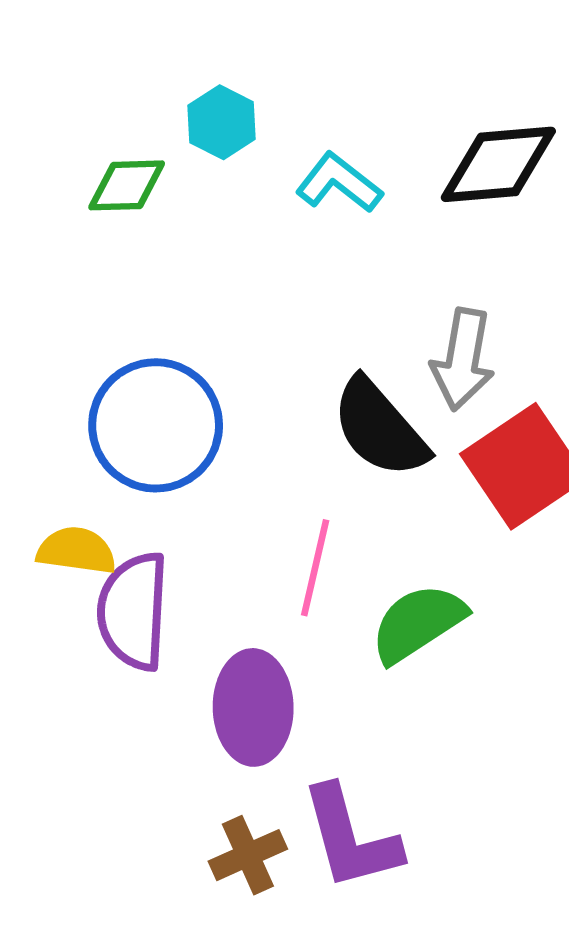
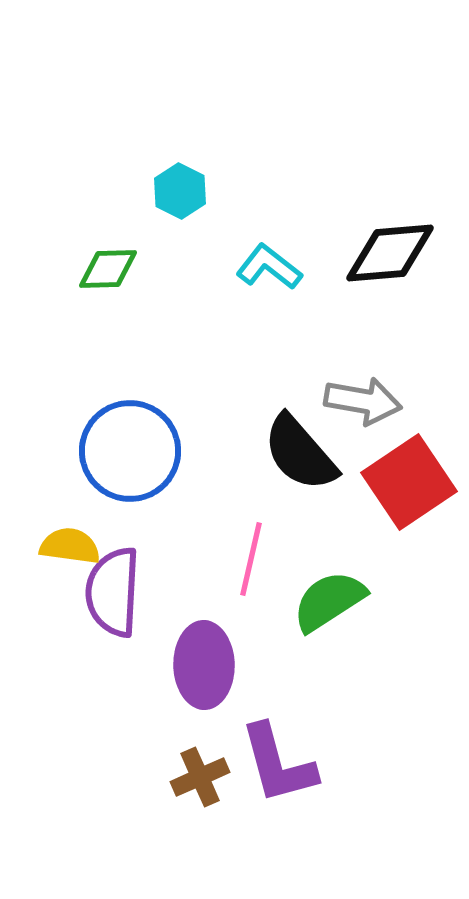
cyan hexagon: (222, 122) -> (180, 191), moved
gray arrow: (463, 359) -> (363, 401), turned -90

